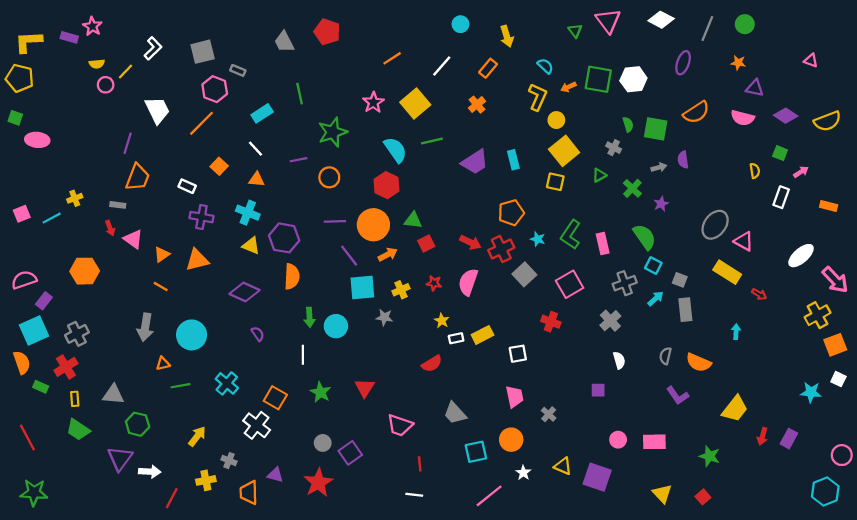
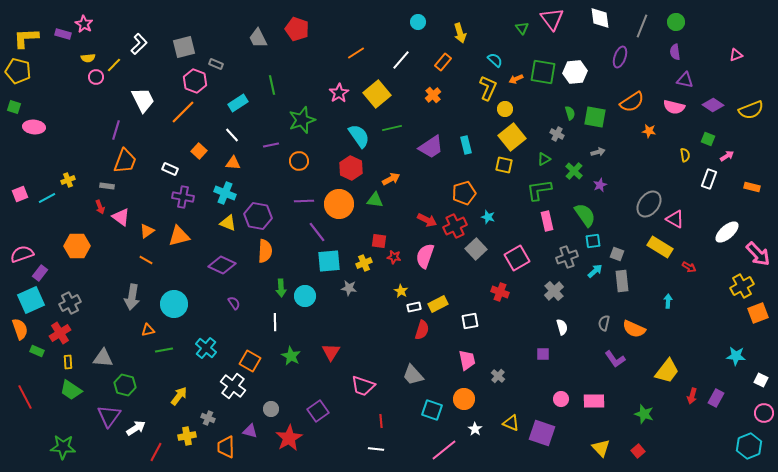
white diamond: (661, 20) -> (600, 18), turned 55
pink triangle: (811, 61) -> (736, 55), turned -40
orange star: (738, 63) -> (649, 131), moved
purple semicircle: (683, 160) -> (675, 52), moved
green L-shape: (571, 235) -> (539, 190), moved, turned 48
red square: (426, 243) -> (379, 241), moved, turned 35
orange arrow: (388, 254) -> (391, 179), moved
cyan square: (653, 266) -> (593, 241), turned -35
red semicircle: (432, 364) -> (422, 330), moved, turned -42
white square: (838, 379) -> (761, 380), moved
gray circle: (323, 443) -> (271, 409), moved
cyan square: (476, 452) -> (432, 410), turned 30
white arrow: (150, 472) -> (136, 428), turned -36
green star: (34, 493) -> (63, 447), moved

